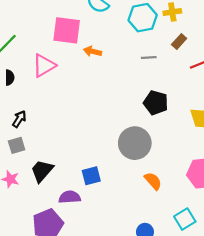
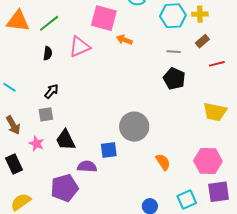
black pentagon: (156, 103) -> (174, 79), moved
gray circle: (135, 143) -> (134, 127), moved
black trapezoid: (42, 171) -> (65, 140), turned -75

